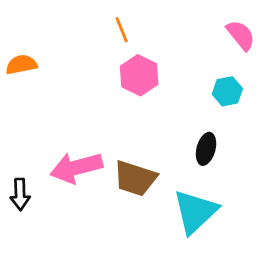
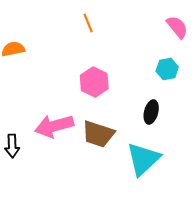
pink hexagon: (139, 75) -> (94, 82), moved

